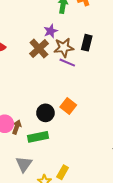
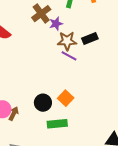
black rectangle: (87, 43) -> (90, 38), turned 49
brown cross: (39, 49) -> (41, 14), moved
green rectangle: (38, 137) -> (57, 124), moved

